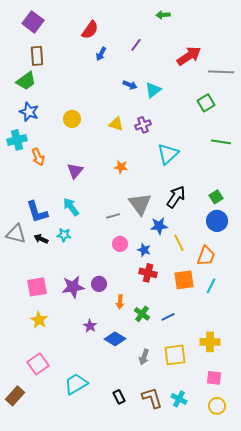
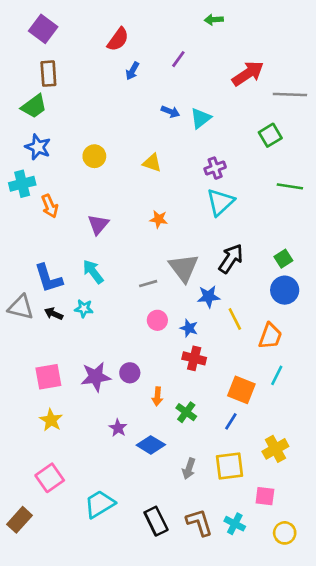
purple cross: (143, 125) -> (215, 168), moved
orange square: (184, 280) -> (241, 390), moved, turned 30
blue line: (168, 317) -> (231, 421), moved, turned -32
yellow cross: (210, 342) -> (275, 449), turned -30
pink square: (214, 378) -> (265, 496), moved
black rectangle: (119, 397) -> (156, 521), size x1.5

